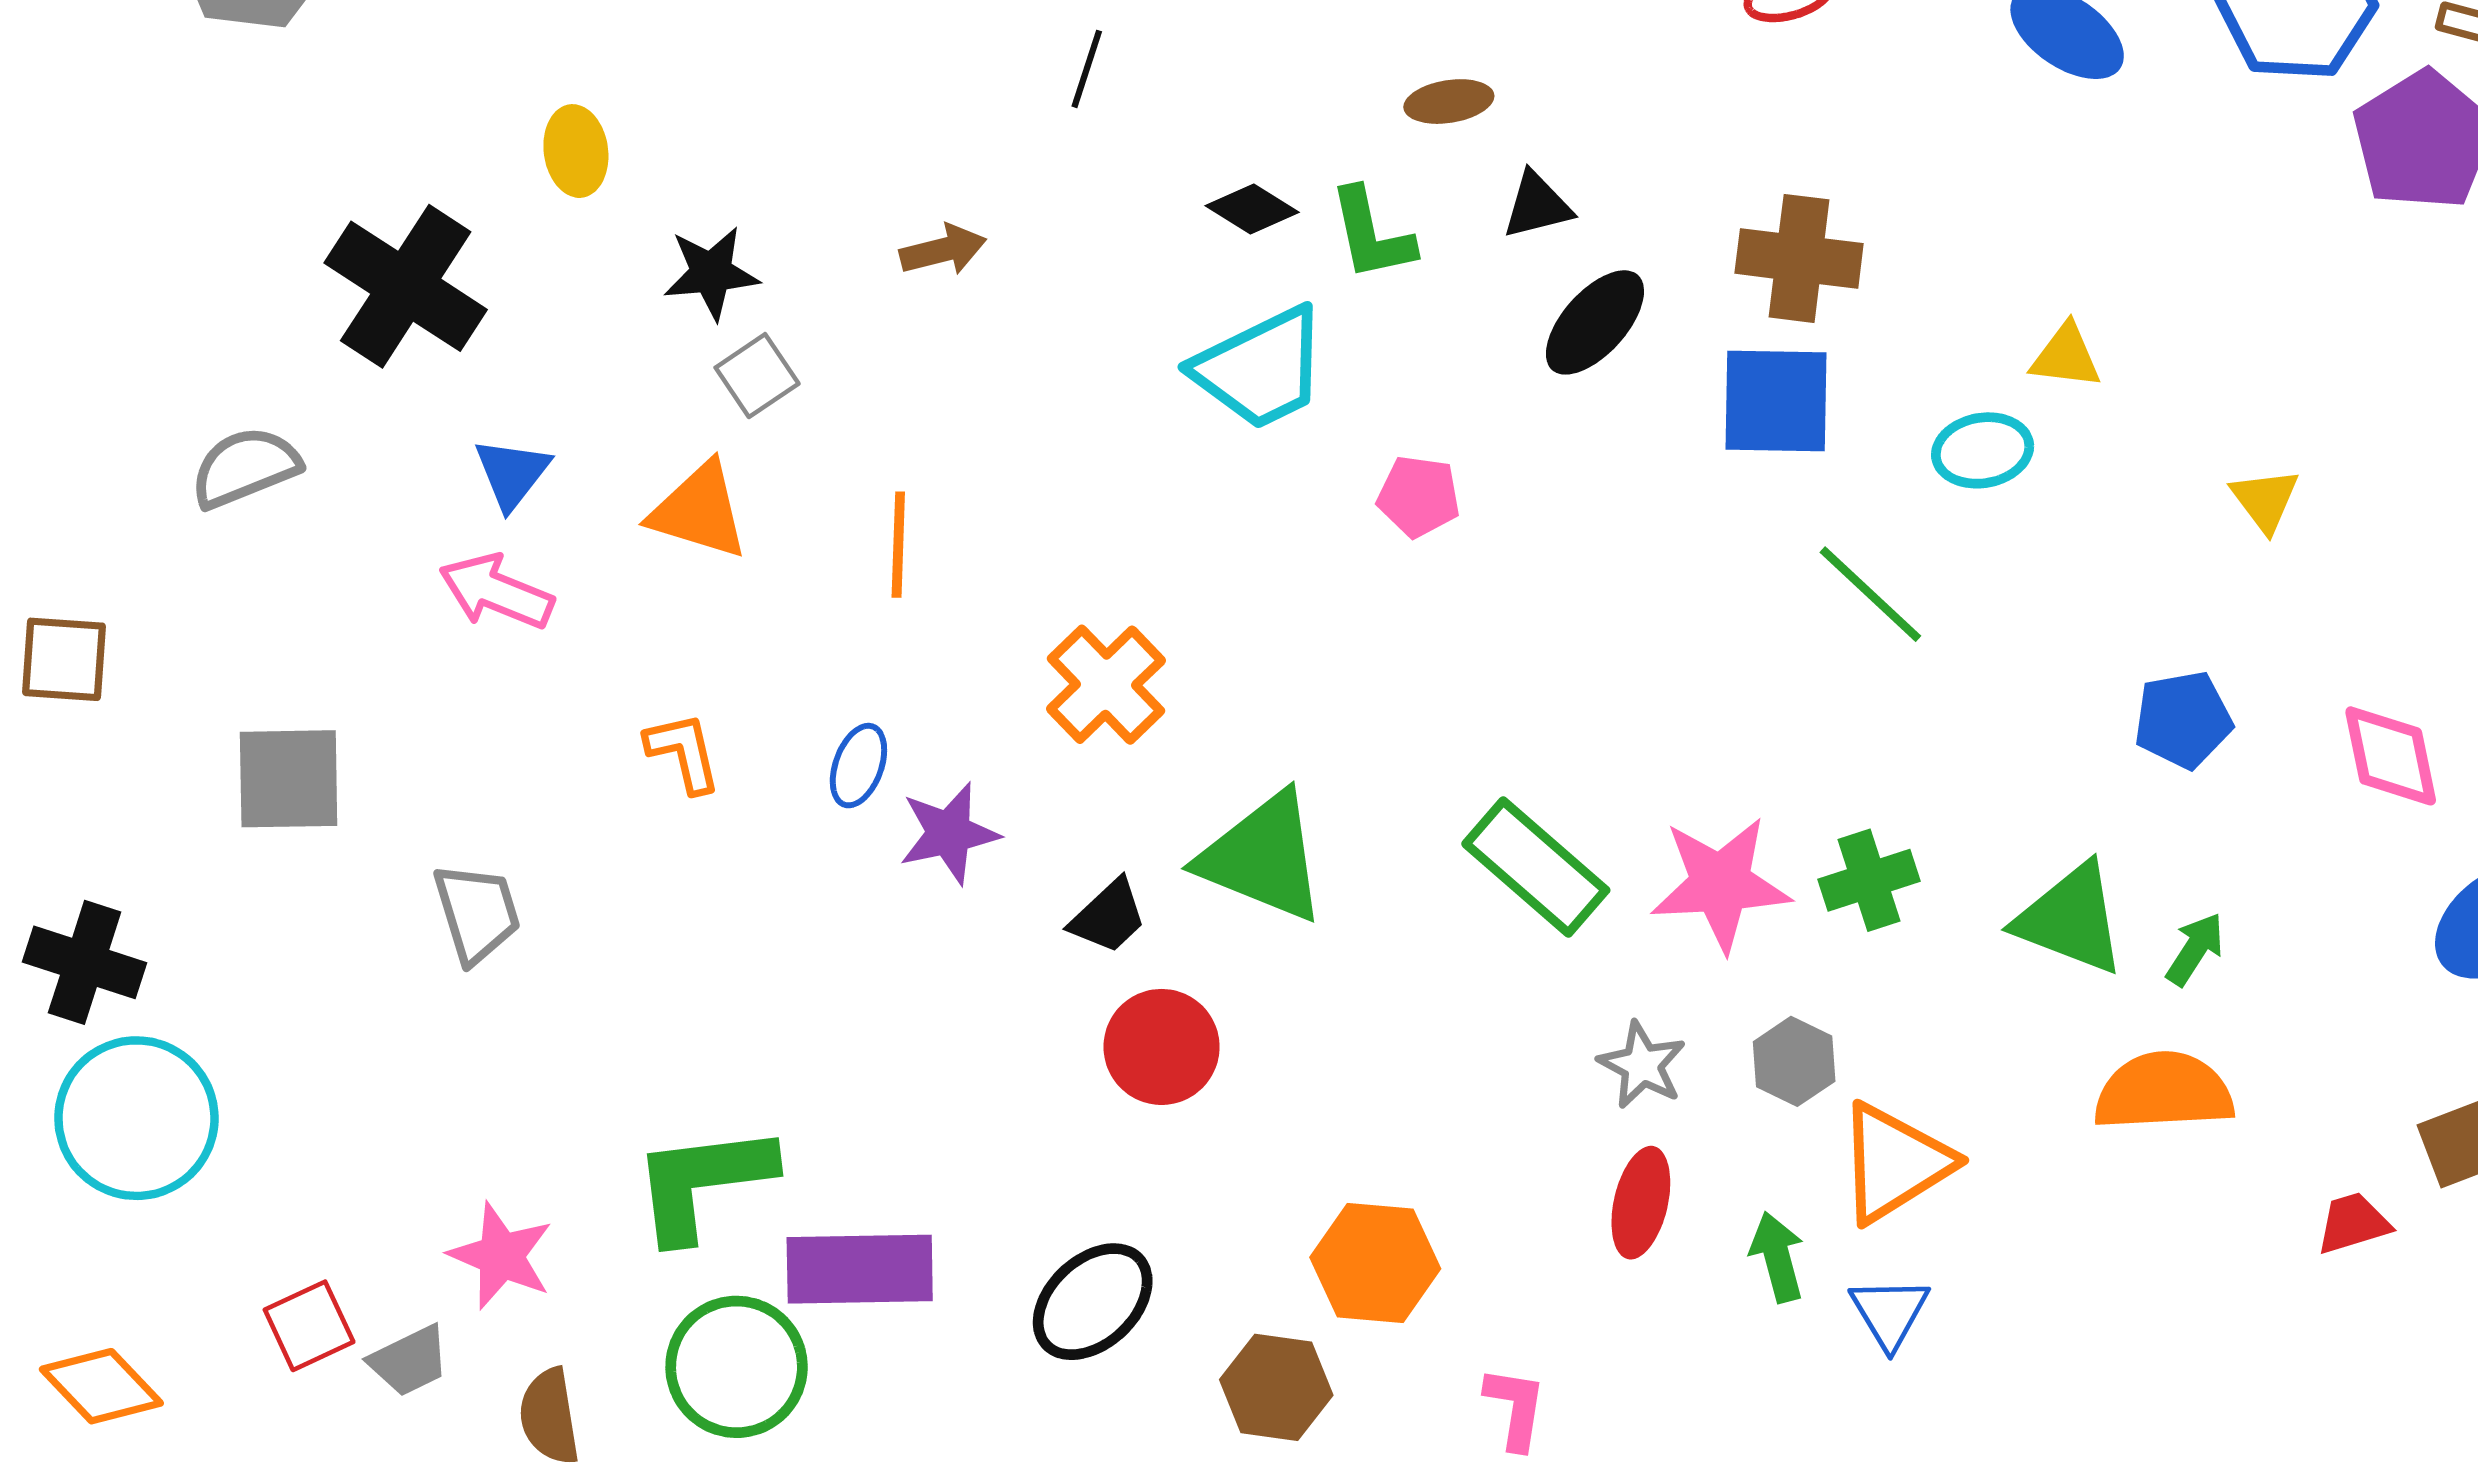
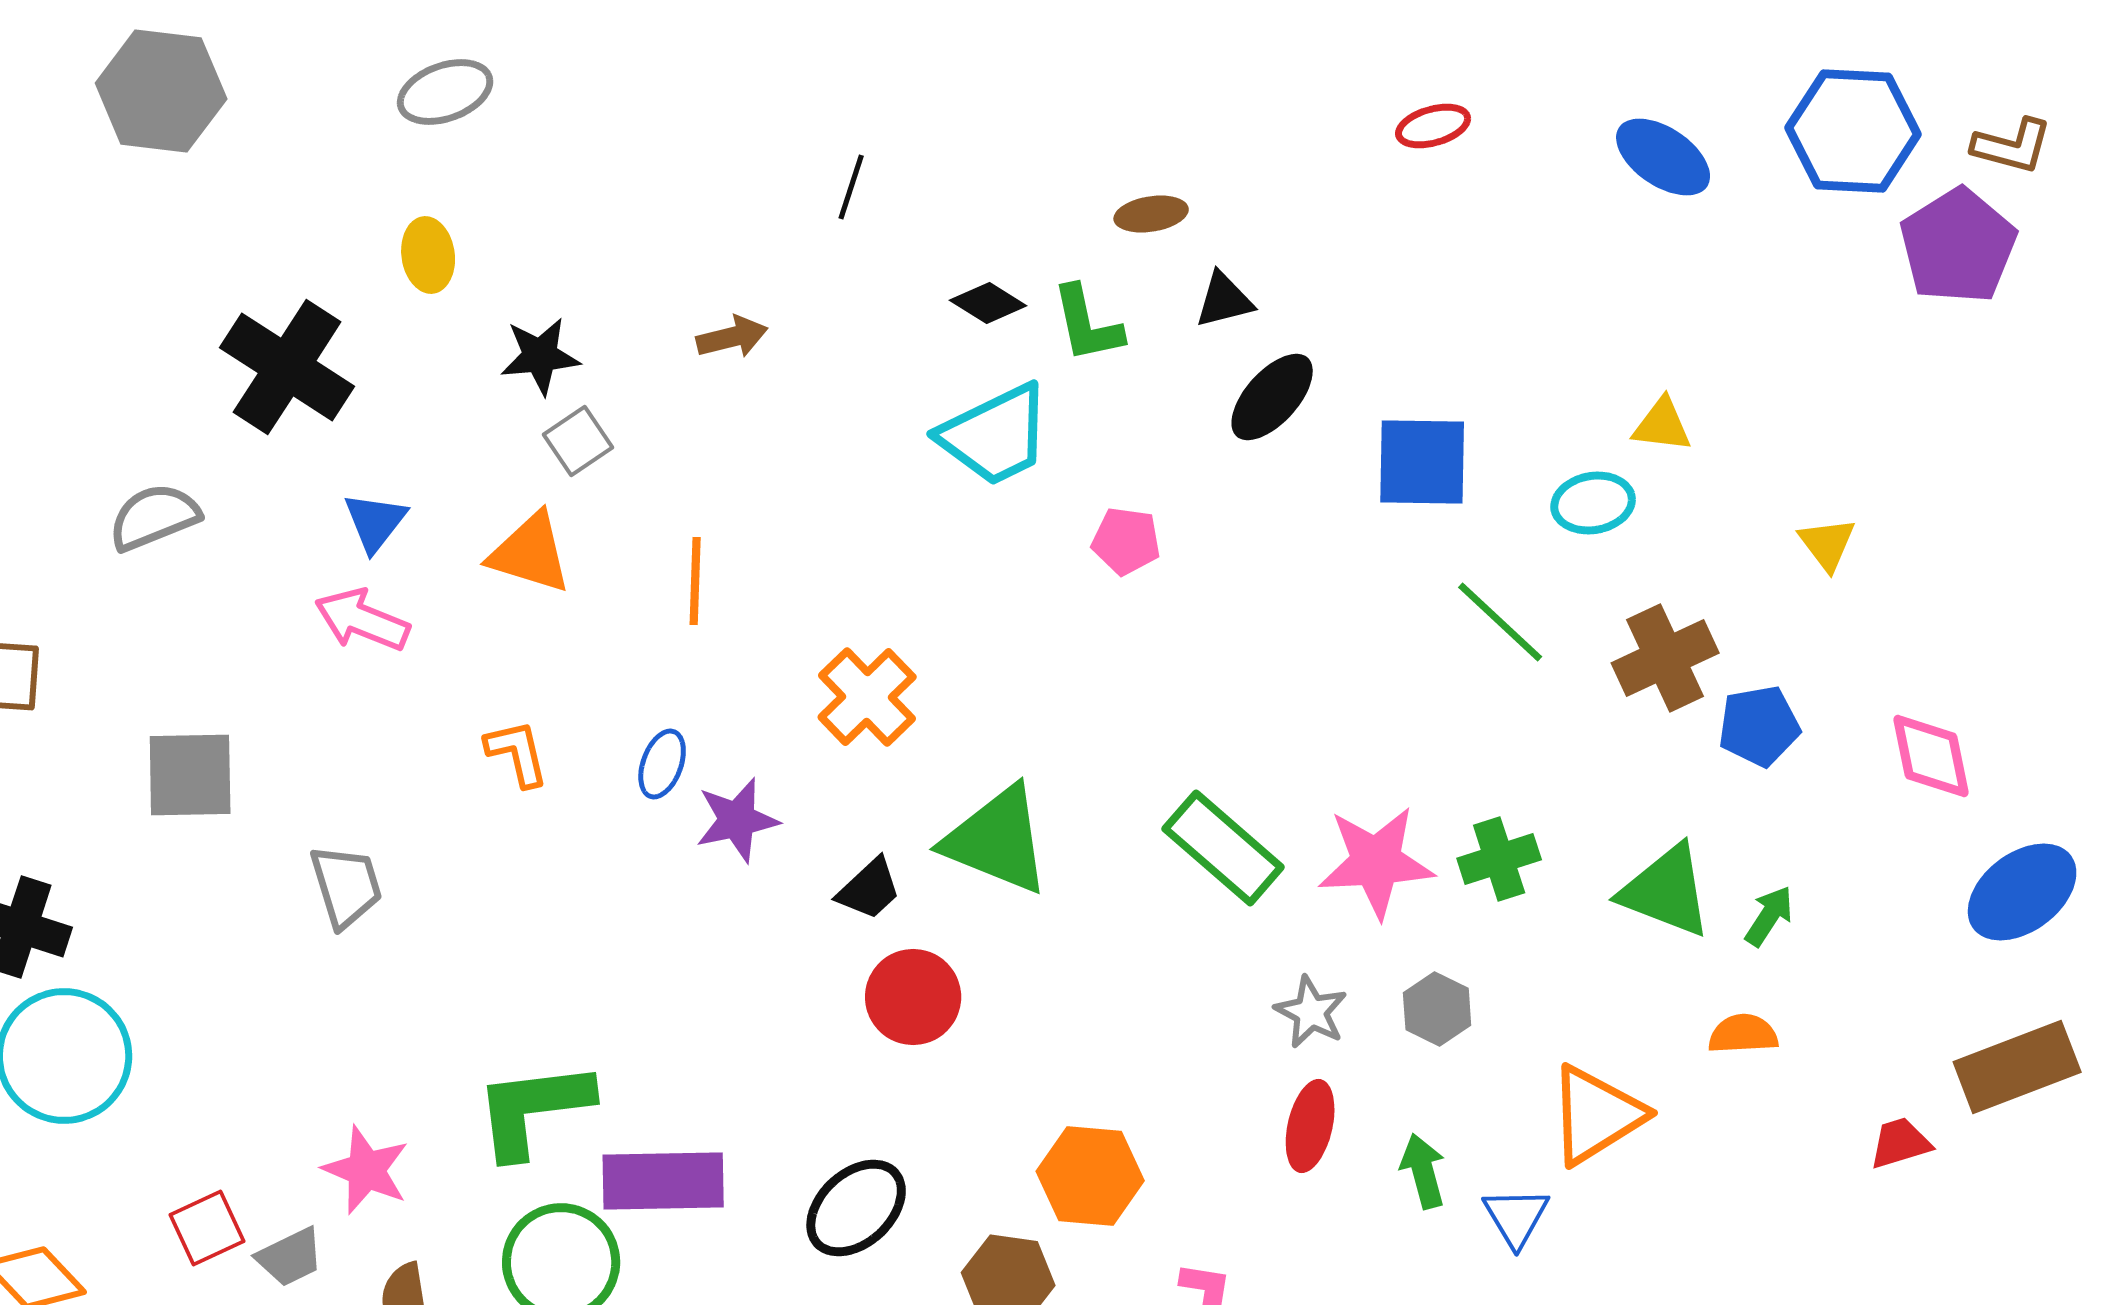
brown cross: (1799, 258) -> (1665, 658), moved, turned -32
orange semicircle: (2164, 1092) -> (1743, 1034), size x0.6
orange triangle: (1894, 1163) -> (1596, 1115), moved

